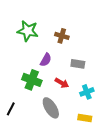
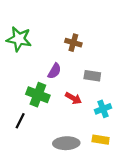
green star: (28, 31) -> (19, 39), moved
gray ellipse: (51, 108) -> (66, 143), moved, turned -60
black line: (11, 109) -> (20, 121), moved

